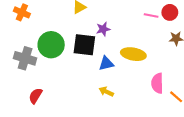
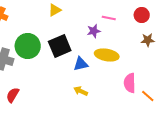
pink line: (151, 16) -> (109, 18), moved
purple star: (103, 29) -> (94, 31), moved
black square: (84, 45) -> (60, 46), turned -30

